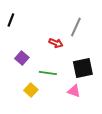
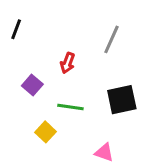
red arrow: (56, 43) -> (68, 63), moved, turned 88
pink triangle: (74, 91) -> (104, 152), moved

